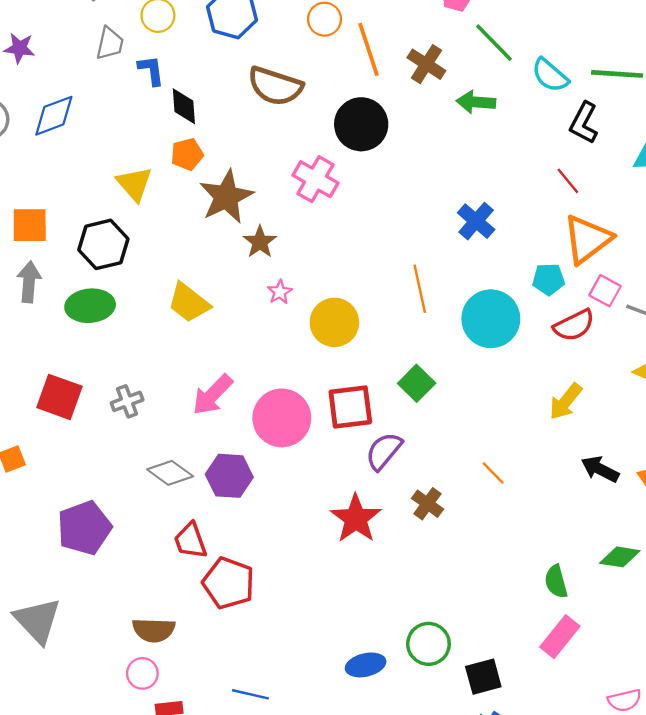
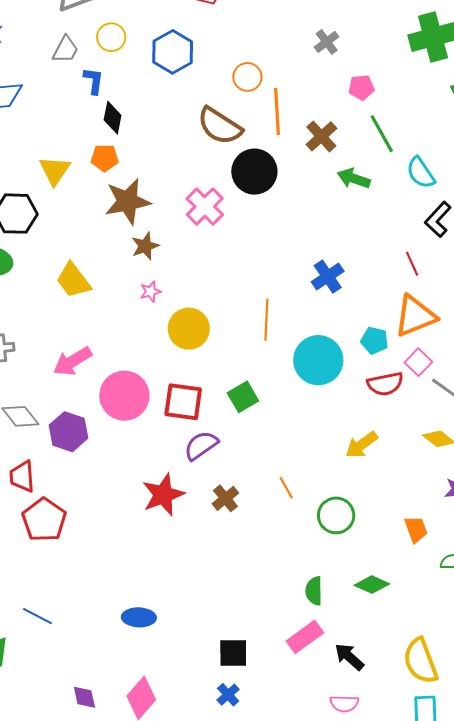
brown semicircle: (275, 86) -> (220, 126), moved
black arrow: (600, 469) -> (349, 657), moved
green circle: (428, 644) -> (336, 515), moved

